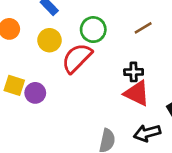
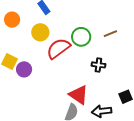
green circle: (93, 30) -> (81, 37), moved
red triangle: (137, 93) -> (79, 95), moved

